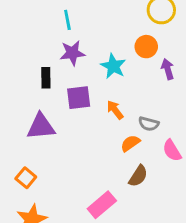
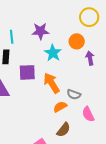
cyan line: (67, 20) -> (12, 37), moved
purple star: (72, 53) -> (40, 31), moved
orange arrow: (115, 110) -> (52, 83), size x1.5

